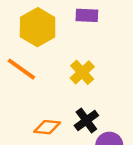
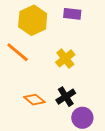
orange diamond: (47, 127) -> (34, 100), turned 30

